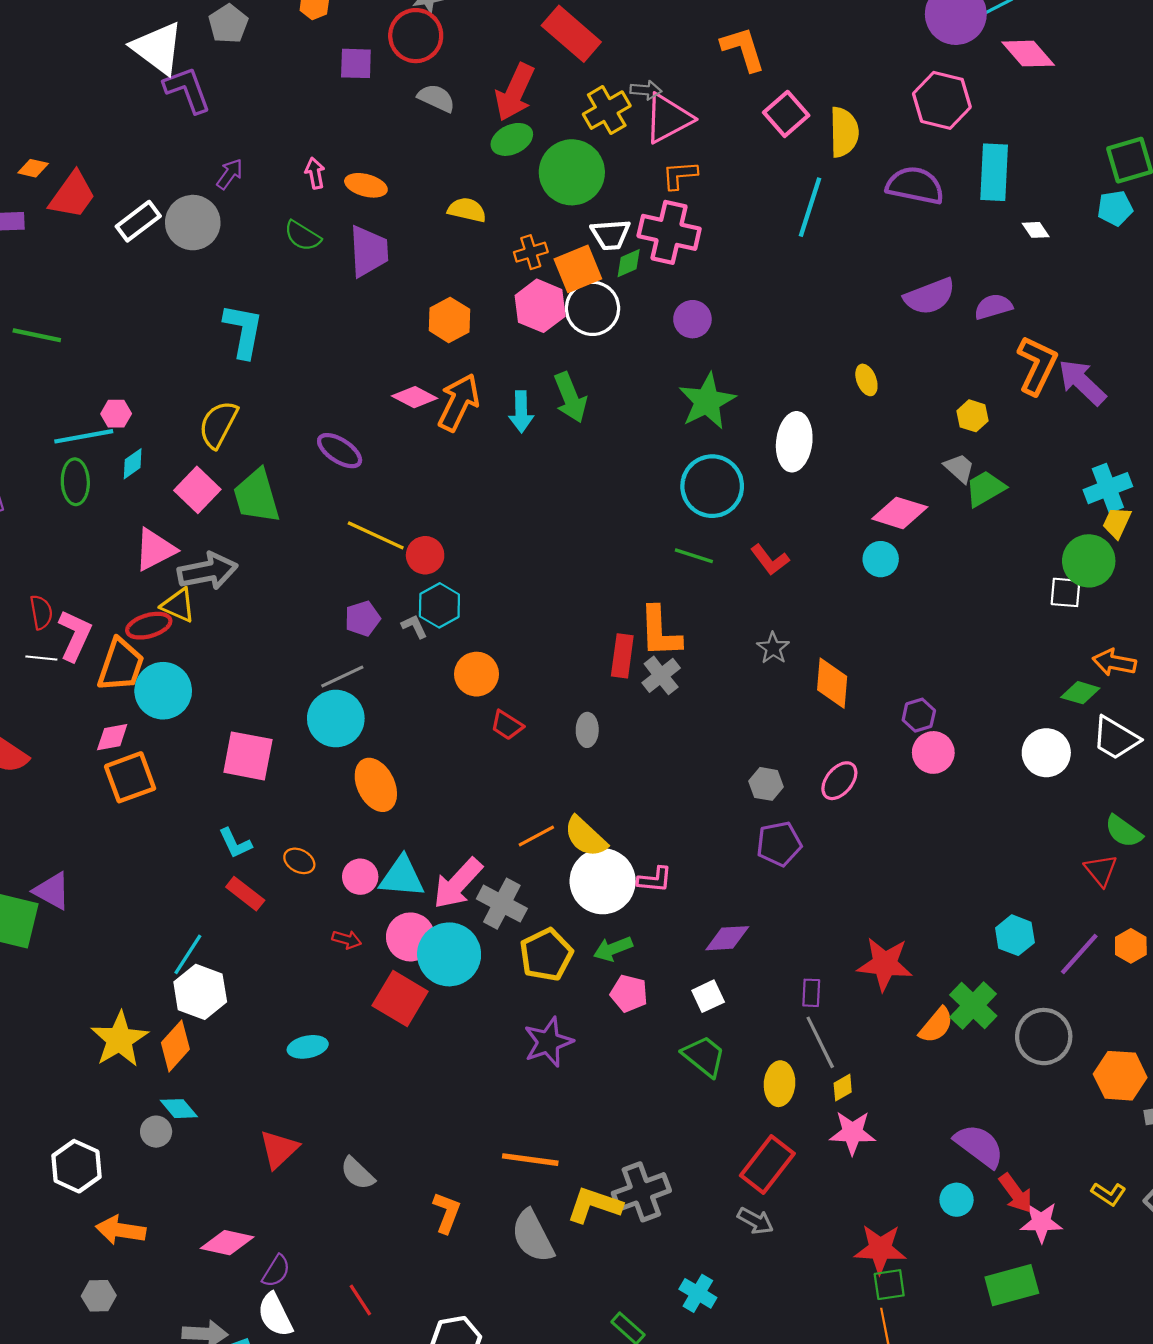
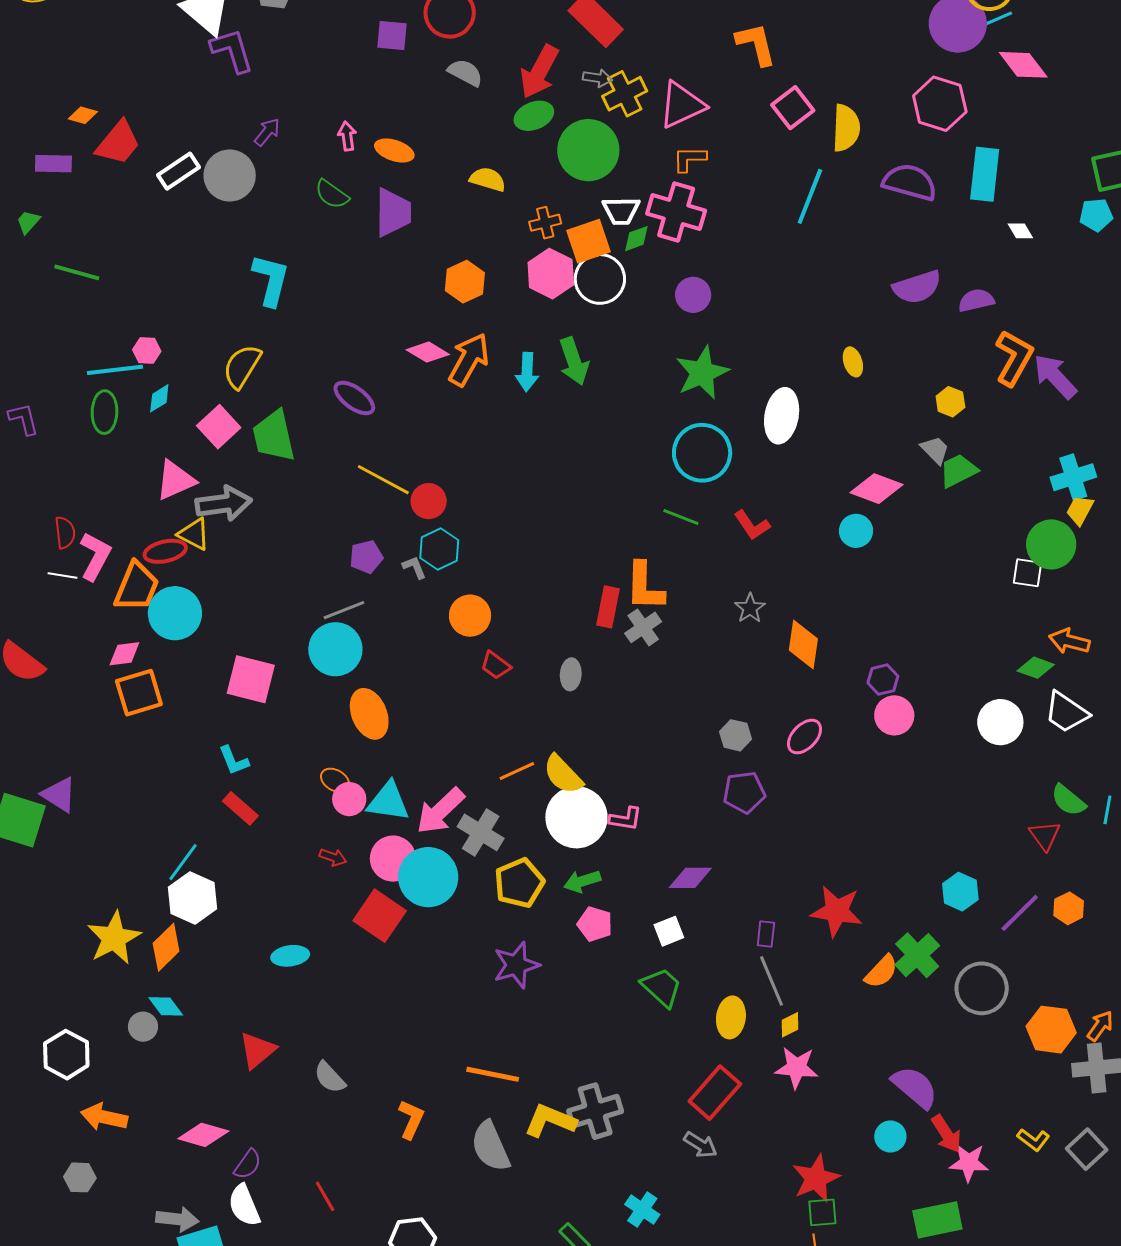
gray arrow: (646, 90) -> (597, 78), moved
orange ellipse: (299, 861) -> (335, 780), moved
red star: (880, 1249) -> (816, 1178), turned -30

